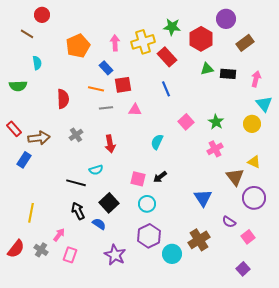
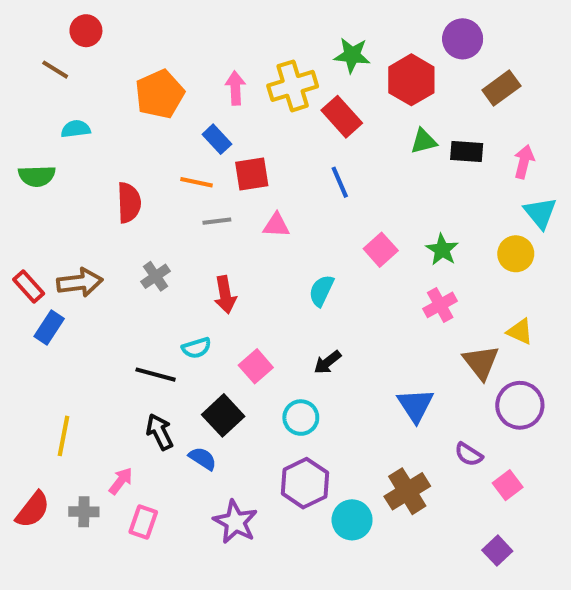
cyan semicircle: (37, 63) -> (76, 129), turned -88
red rectangle: (14, 129) -> (29, 287), moved
pink square: (138, 179) -> (256, 366), moved, turned 35
gray cross: (41, 250) -> (84, 512), turned -32

